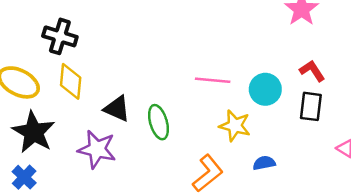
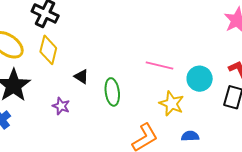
black triangle: (117, 109) -> (81, 77), size x0.7
purple star: (97, 149) -> (61, 106), size x0.6

